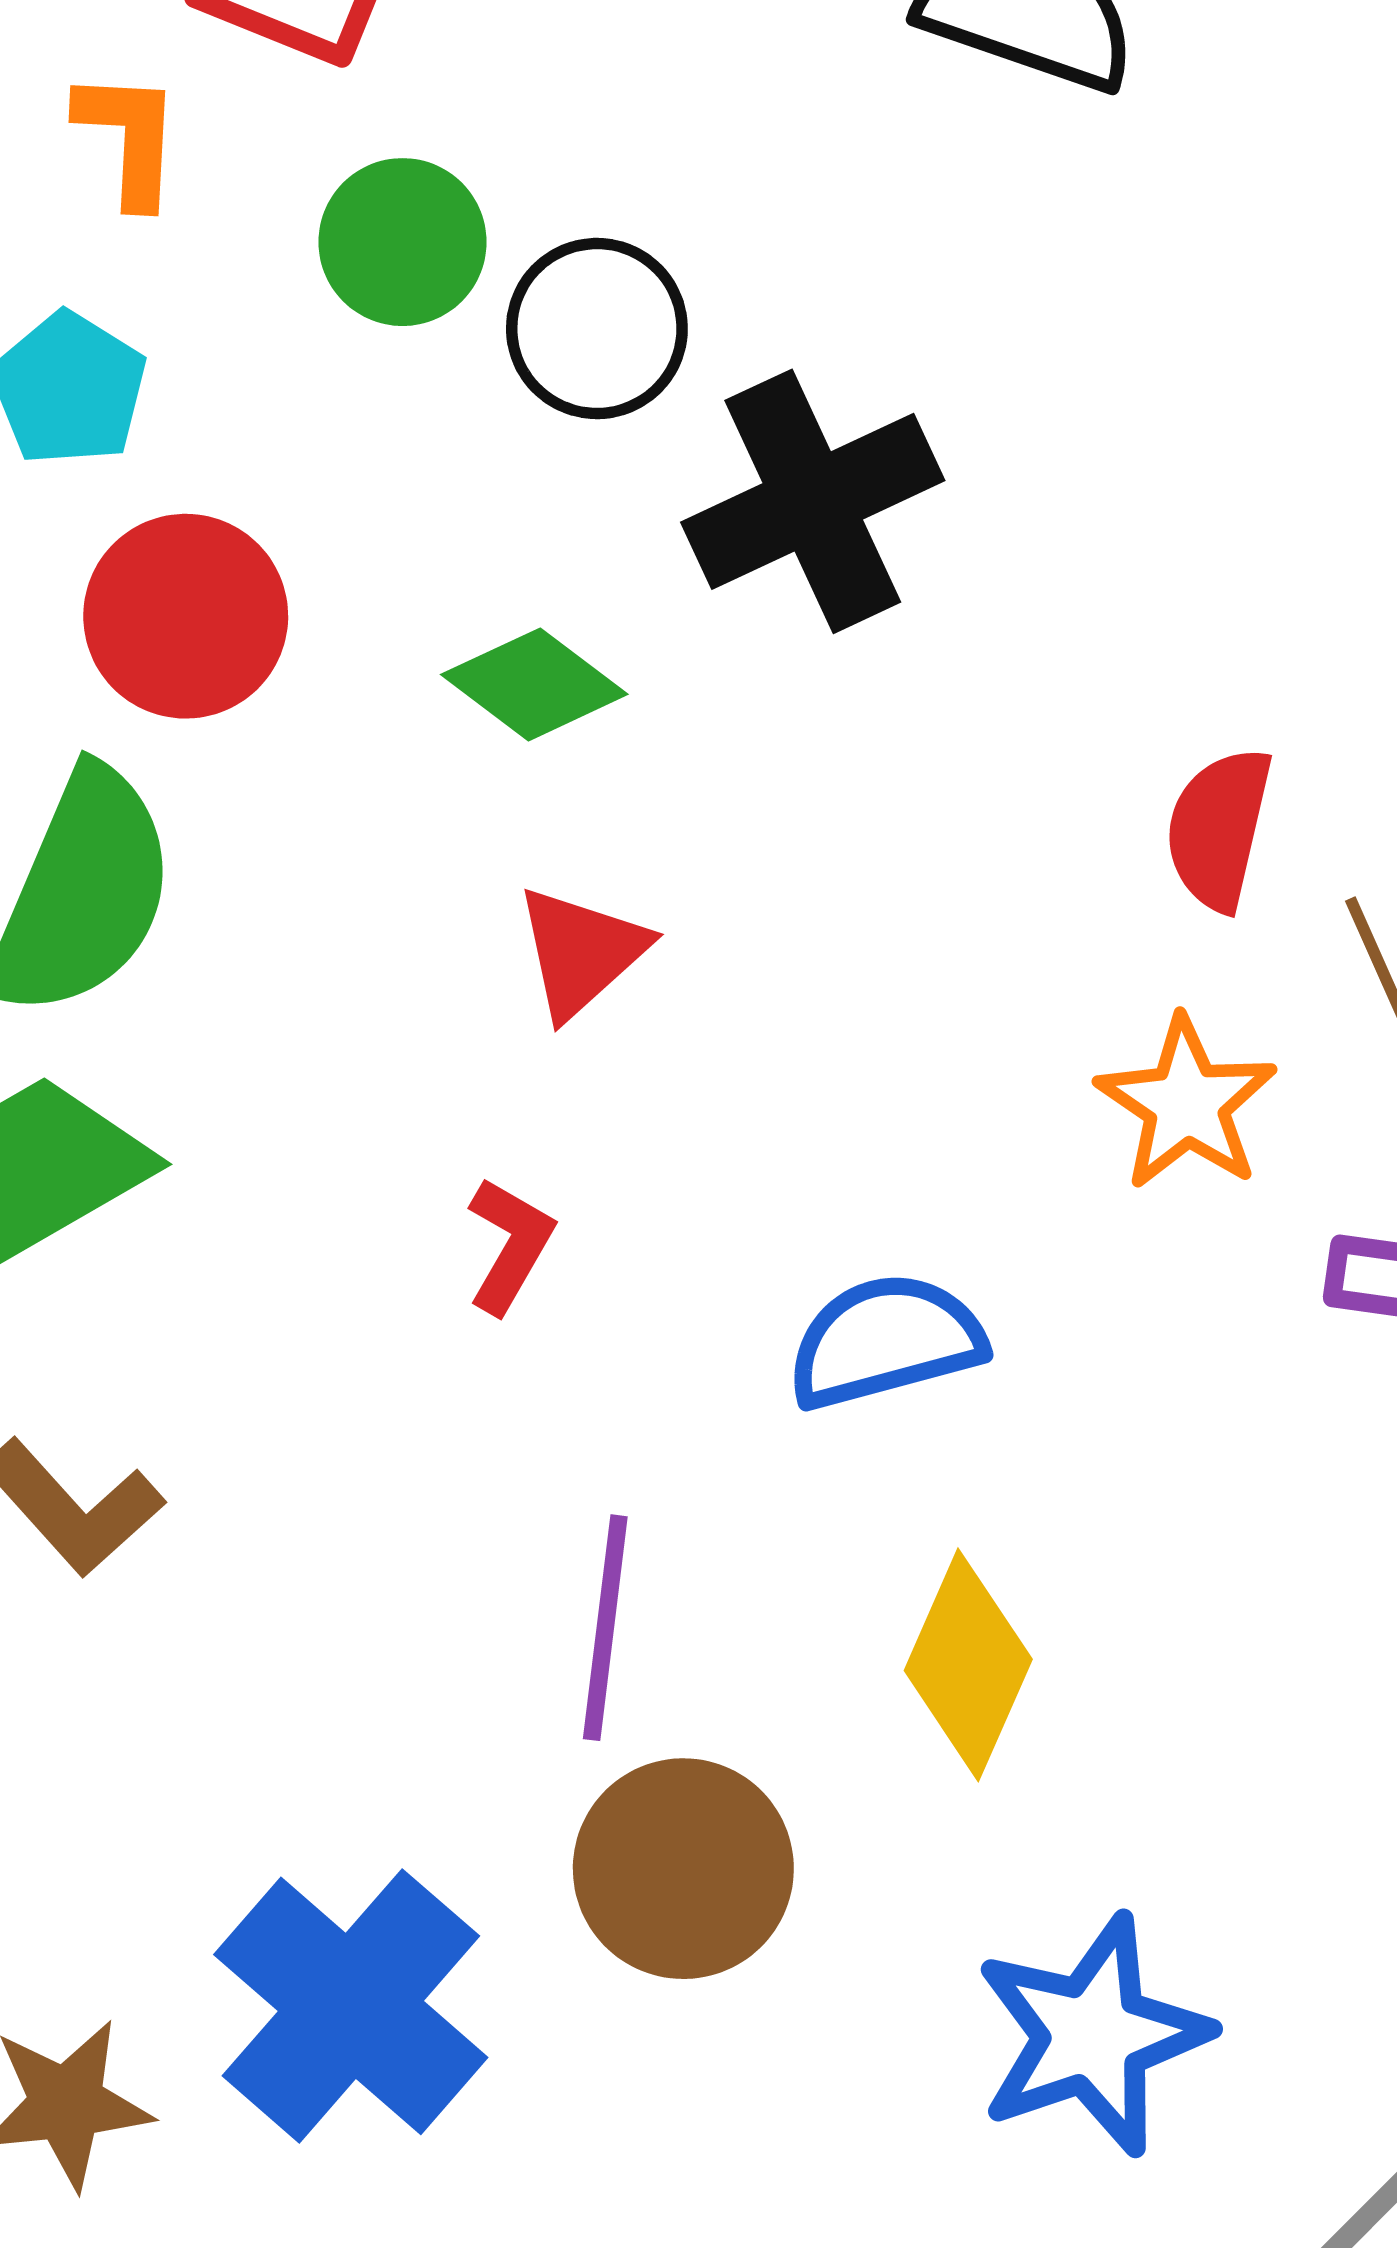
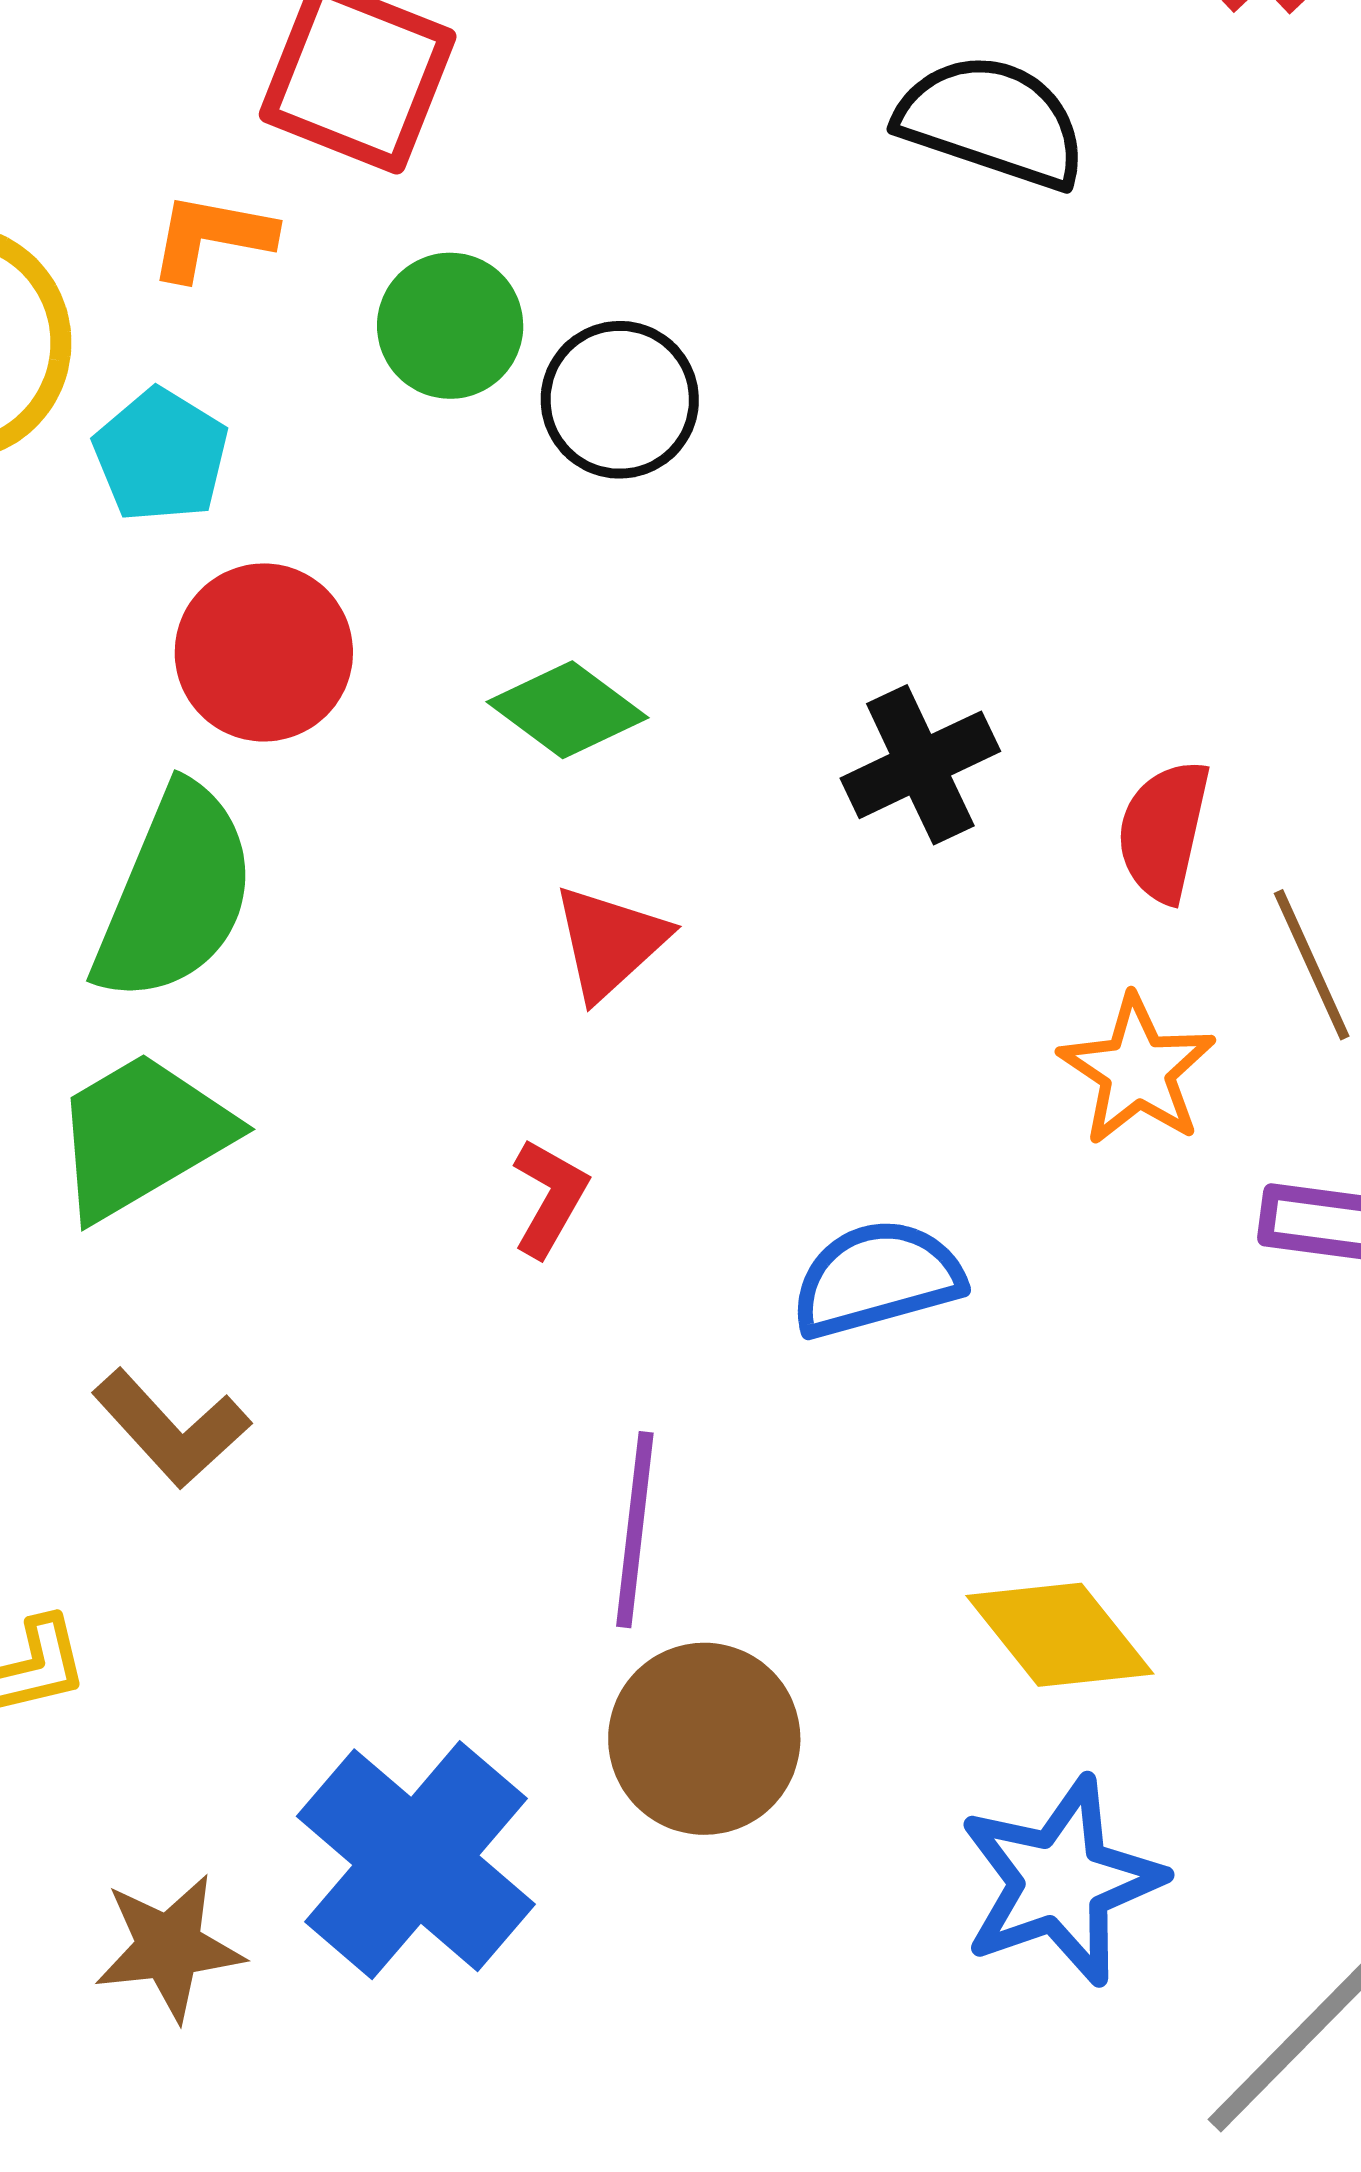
orange L-shape: (129, 138) -> (212, 237), turned -82
black cross: (813, 501) -> (920, 765), moved, size x0.7
yellow diamond: (968, 1665) -> (1060, 1635), moved, turned -62

